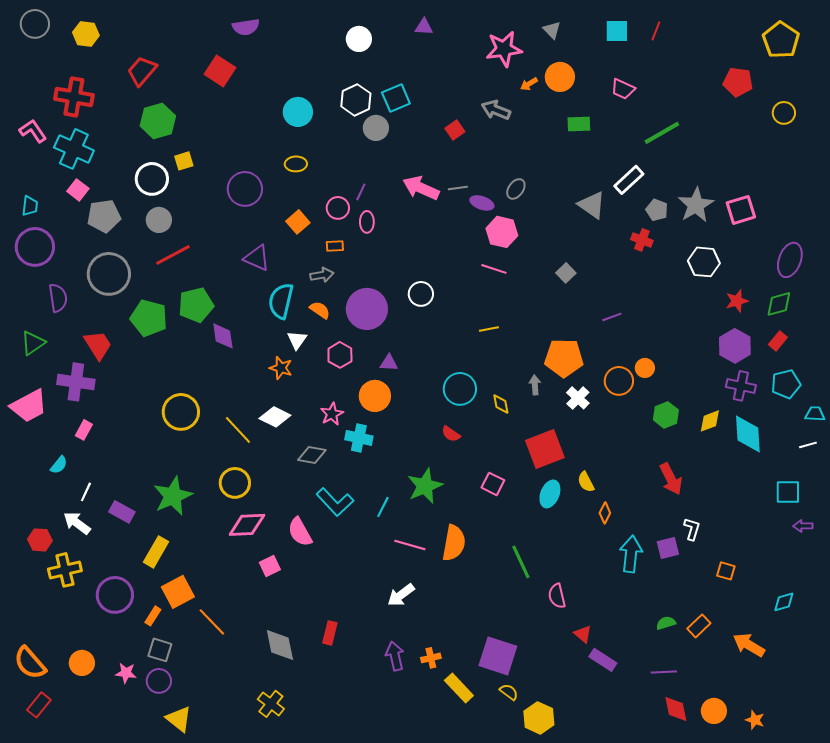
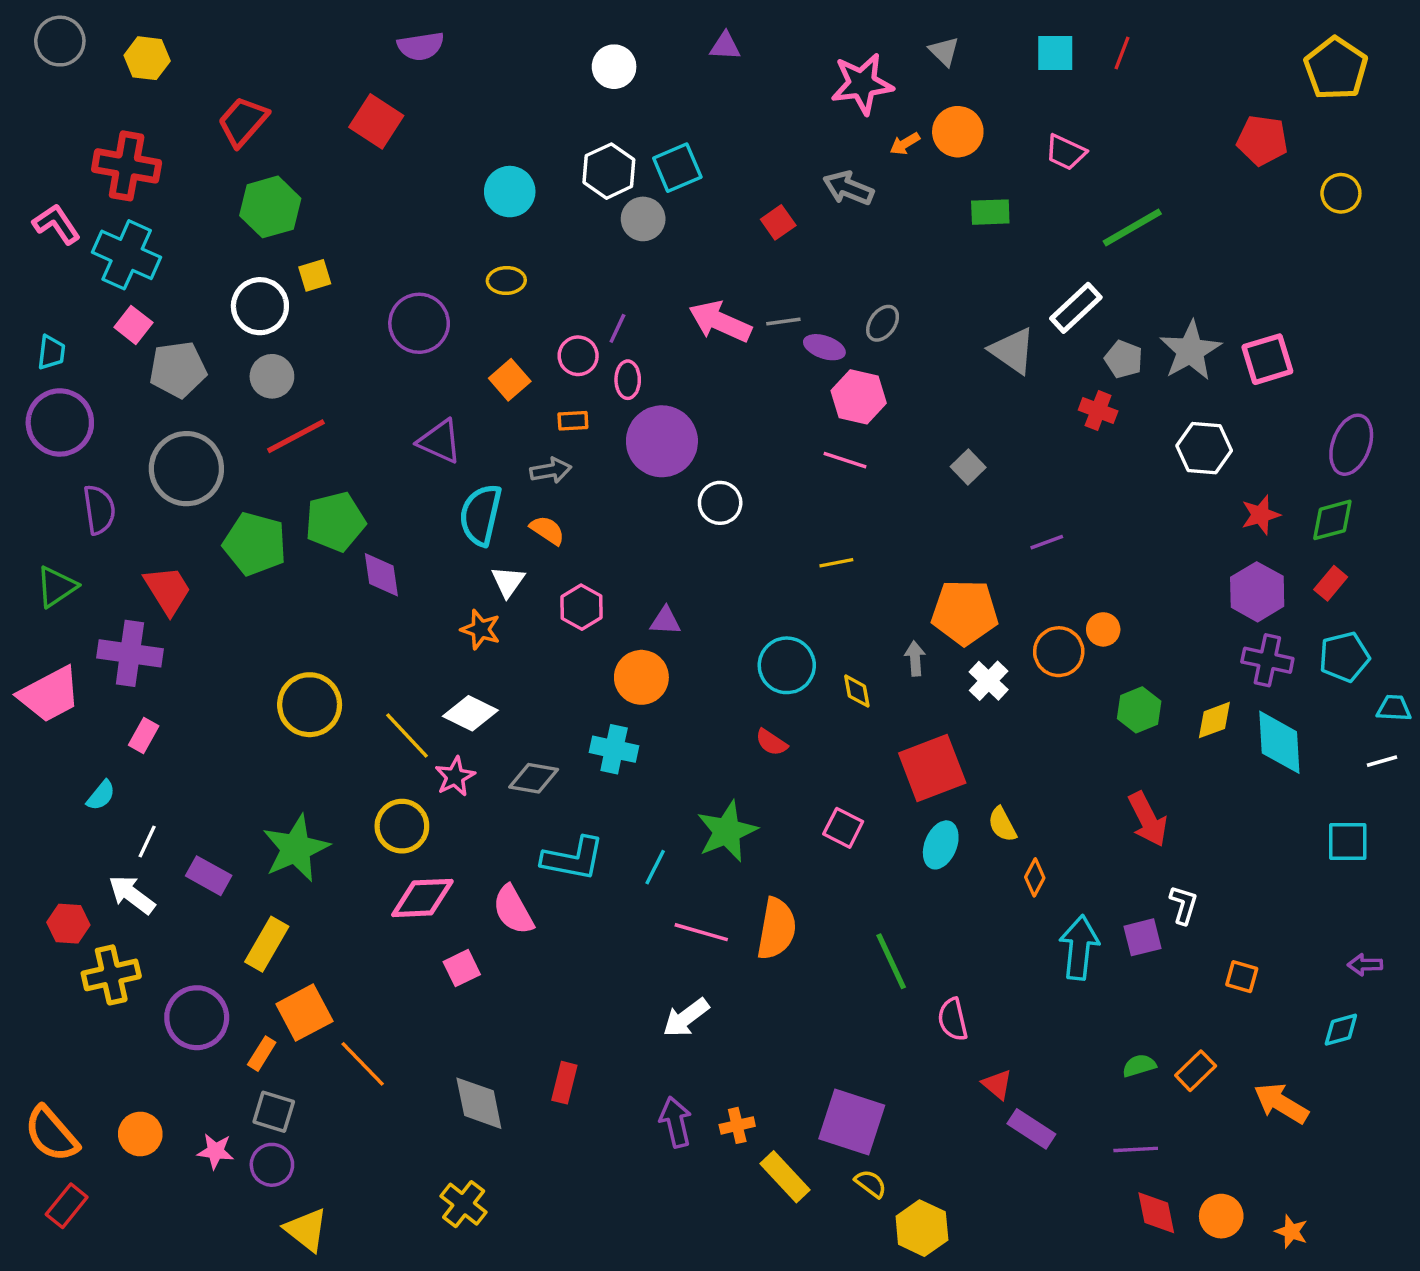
purple circle: (367, 309) -> (662, 441), moved
pink star: (332, 414) -> (455, 777), moved
cyan L-shape: (335, 502) -> (573, 859), turned -36
purple arrow: (803, 526) -> (1365, 965), moved

